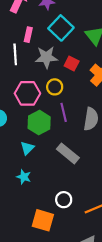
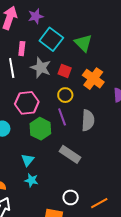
gray star: (46, 57) -> (41, 68), turned 30
yellow circle: (55, 87) -> (65, 95), moved
cyan triangle: (27, 148) -> (28, 160), moved

